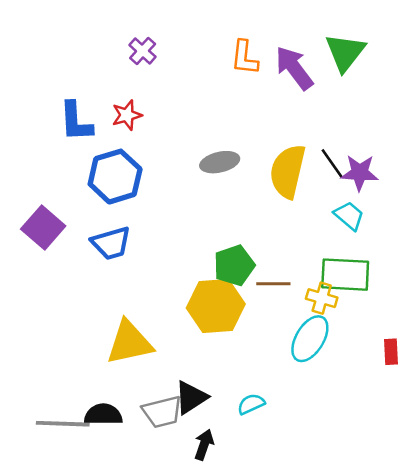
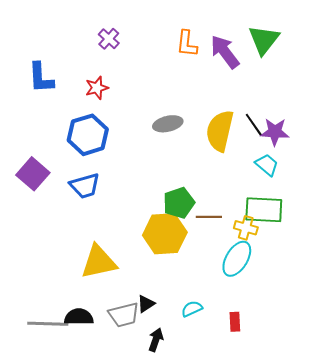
blue L-shape: (76, 122) -> (41, 78), moved
red rectangle: (391, 352) -> (235, 322), moved
black triangle: (191, 398) -> (146, 304), size x0.7

